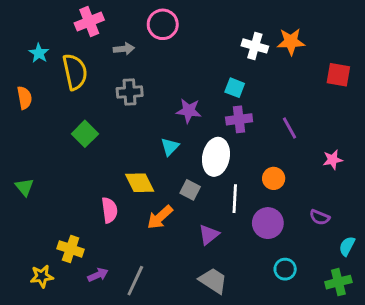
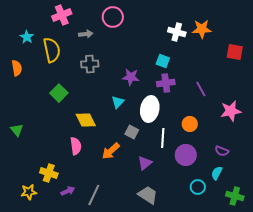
pink star: (333, 160) -> (231, 111), size x1.5
yellow diamond: (140, 183) -> (86, 120), moved
cyan semicircle: (347, 246) -> (217, 173), moved
green cross: (338, 282) -> (235, 196), turned 30

